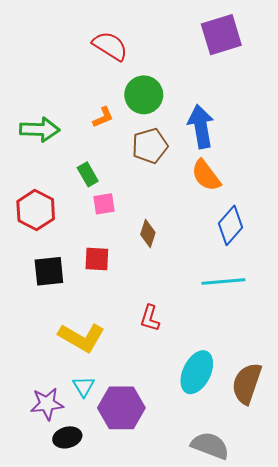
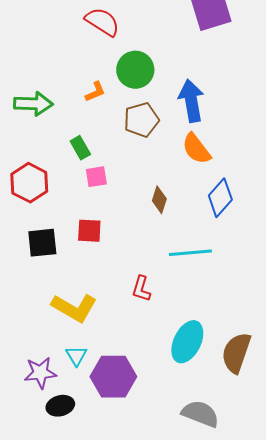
brown diamond: (148, 234) -> (159, 200), moved
cyan line: (223, 281) -> (190, 253), moved

